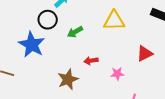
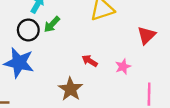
green arrow: (75, 32) -> (52, 24), moved
red arrow: (91, 61) -> (90, 61), turned 56

